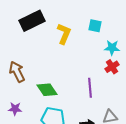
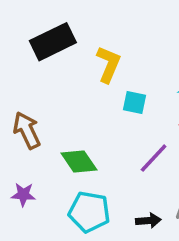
cyan square: (95, 26) -> (134, 102), moved
purple line: (90, 88) -> (154, 158), turned 48

